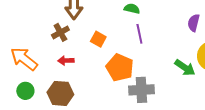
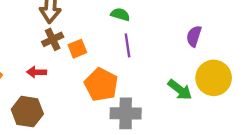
brown cross: (60, 32) -> (53, 39), moved
orange square: (98, 39) -> (77, 49), turned 35

